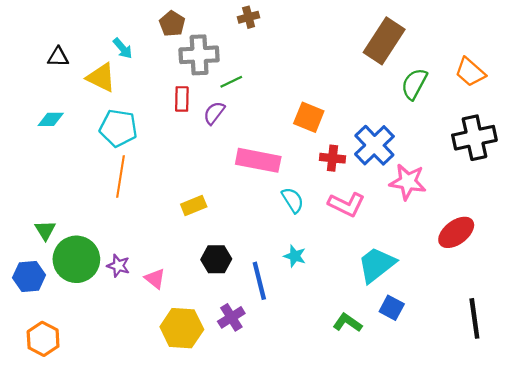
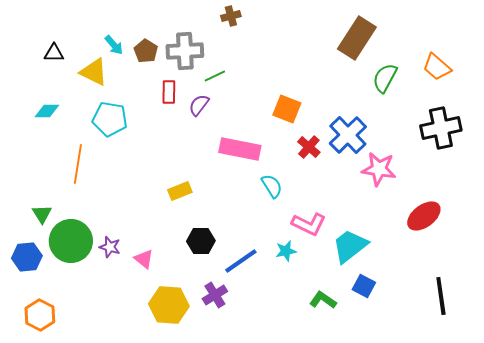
brown pentagon: (172, 24) -> (146, 51), moved
red cross: (332, 158) -> (309, 147), turned 35
orange line: (121, 176) -> (78, 164), moved
pink L-shape: (346, 204) -> (309, 224), moved
cyan star: (295, 256) -> (286, 251), moved, turned -30
blue line: (259, 281) -> (241, 261), turned 69

